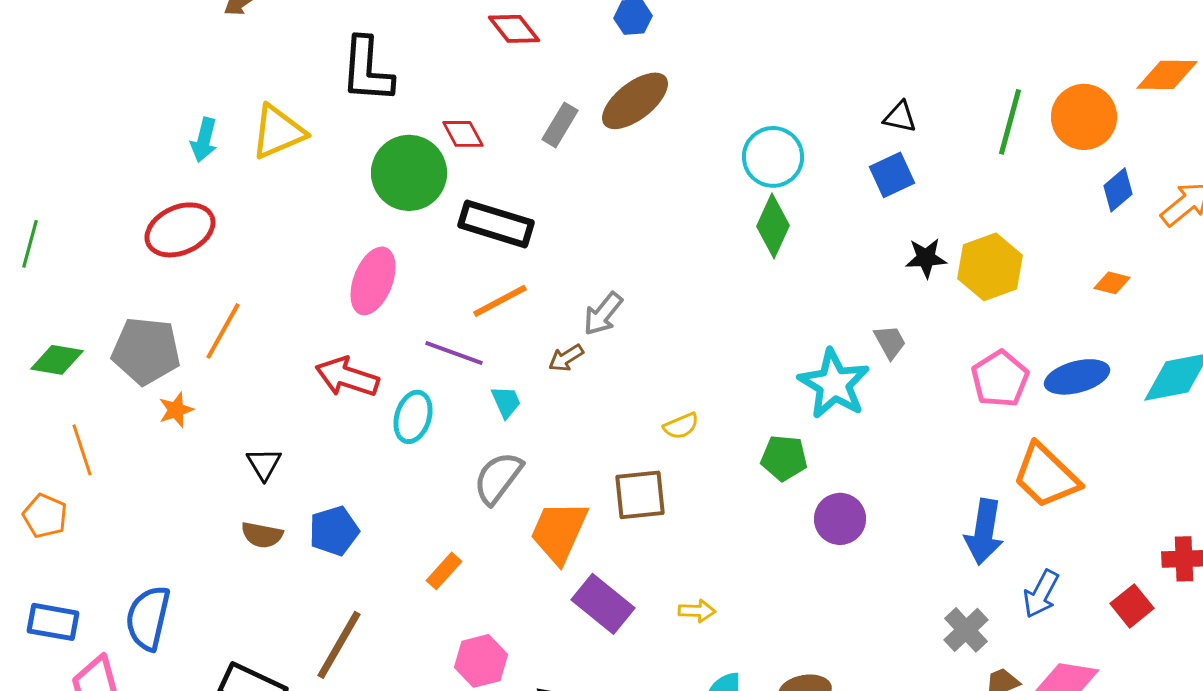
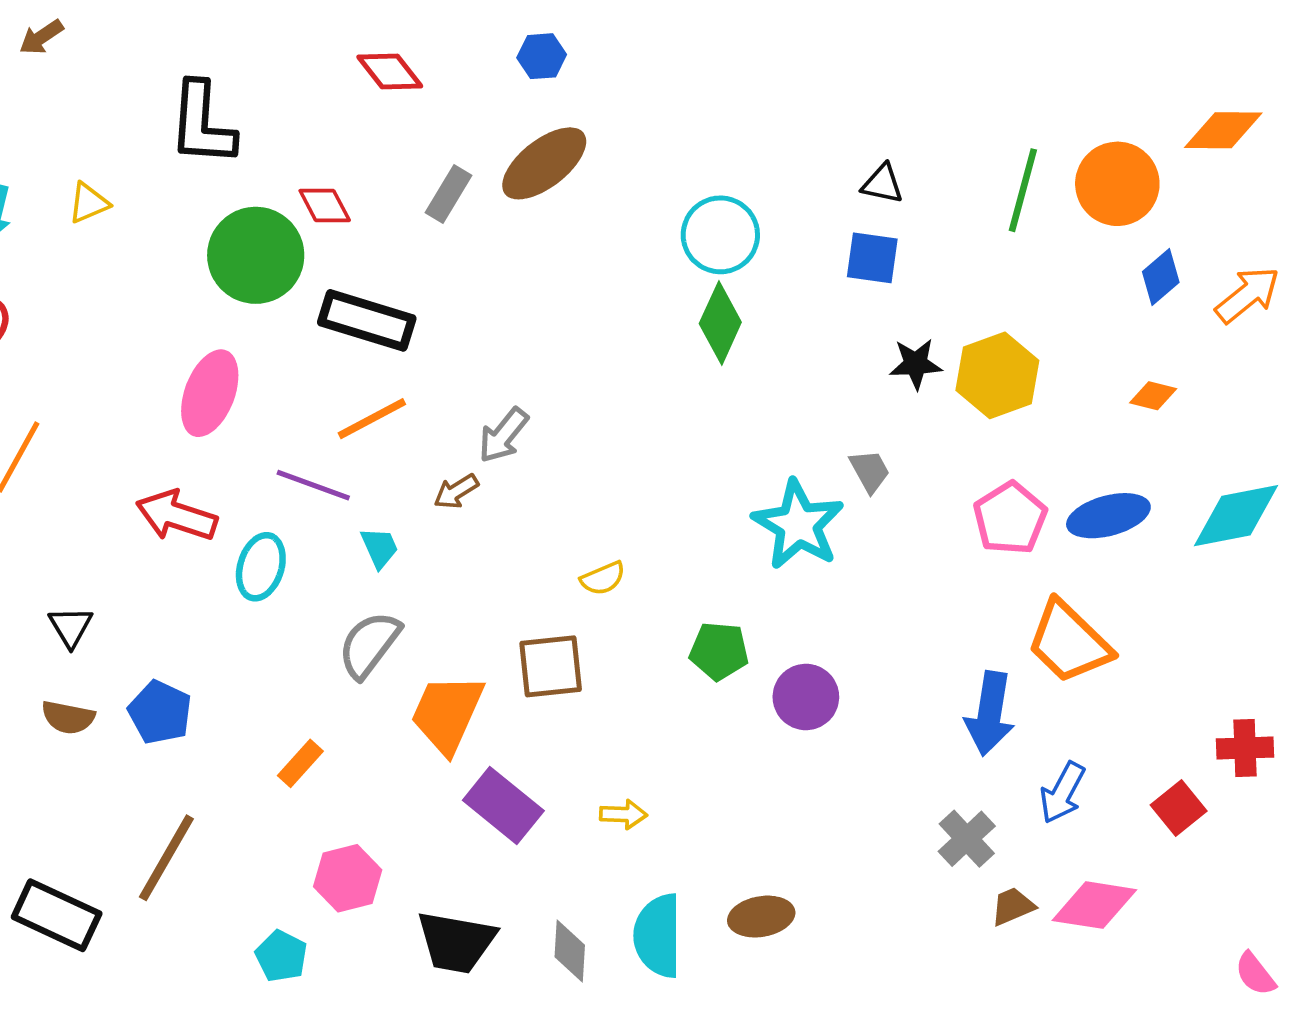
yellow triangle: (278, 132) -> (88, 203), size x0.6
blue square: (892, 175) -> (872, 258), turned 33
green pentagon: (784, 458) -> (719, 651), moved
blue pentagon: (334, 531) -> (160, 712), turned -30

